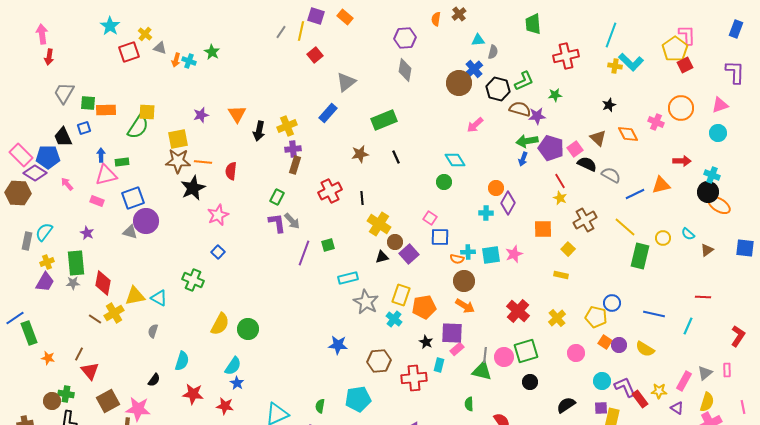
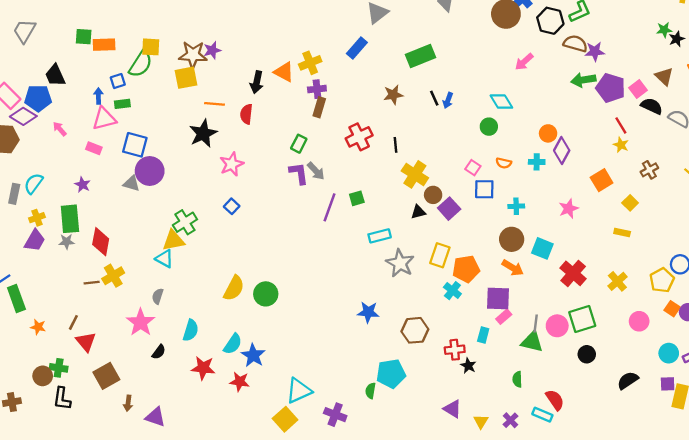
gray trapezoid: (64, 93) -> (24, 31), moved
green star: (555, 95) -> (664, 30), moved
orange triangle: (237, 114) -> (284, 72), moved, turned -30
blue square: (84, 128) -> (118, 81), moved
black arrow: (259, 131) -> (257, 82), moved
blue arrow: (523, 159) -> (448, 100), moved
brown star: (178, 161) -> (193, 55), moved
blue square: (133, 198) -> (135, 145), turned 35
brown cross: (585, 220) -> (649, 170), size x0.7
orange square: (543, 229) -> (602, 180), turned -30
cyan square: (491, 255) -> (542, 248), moved, turned 30
orange semicircle: (457, 259) -> (504, 163), moved
green cross: (193, 280) -> (185, 222), moved, turned 35
yellow triangle: (135, 296) -> (174, 240), moved
yellow pentagon: (596, 317) -> (662, 280), turned 30
brown line: (95, 319) -> (92, 283), turned -40
cyan cross: (394, 319) -> (452, 291), moved
black star: (426, 342) -> (468, 366), moved
cyan semicircle: (233, 366) -> (233, 344), moved
red cross: (414, 378) -> (455, 350), size x0.7
blue star: (237, 383) -> (253, 355), size x1.5
green semicircle: (320, 406) -> (370, 391), moved
pink star: (138, 409) -> (141, 322), moved, turned 30

